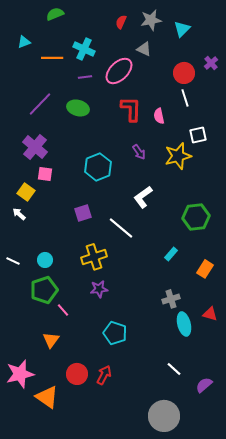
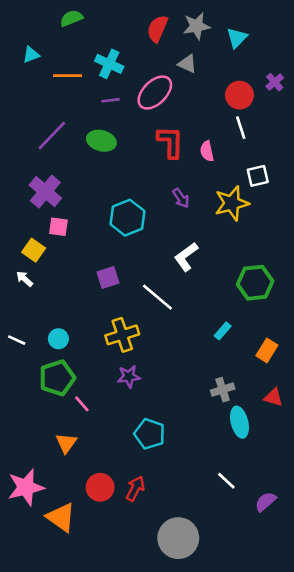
red semicircle: (121, 22) -> (157, 29), size x1.5
red triangle: (210, 314) -> (273, 397), moved
gray circle: (164, 416) -> (178, 538), moved

